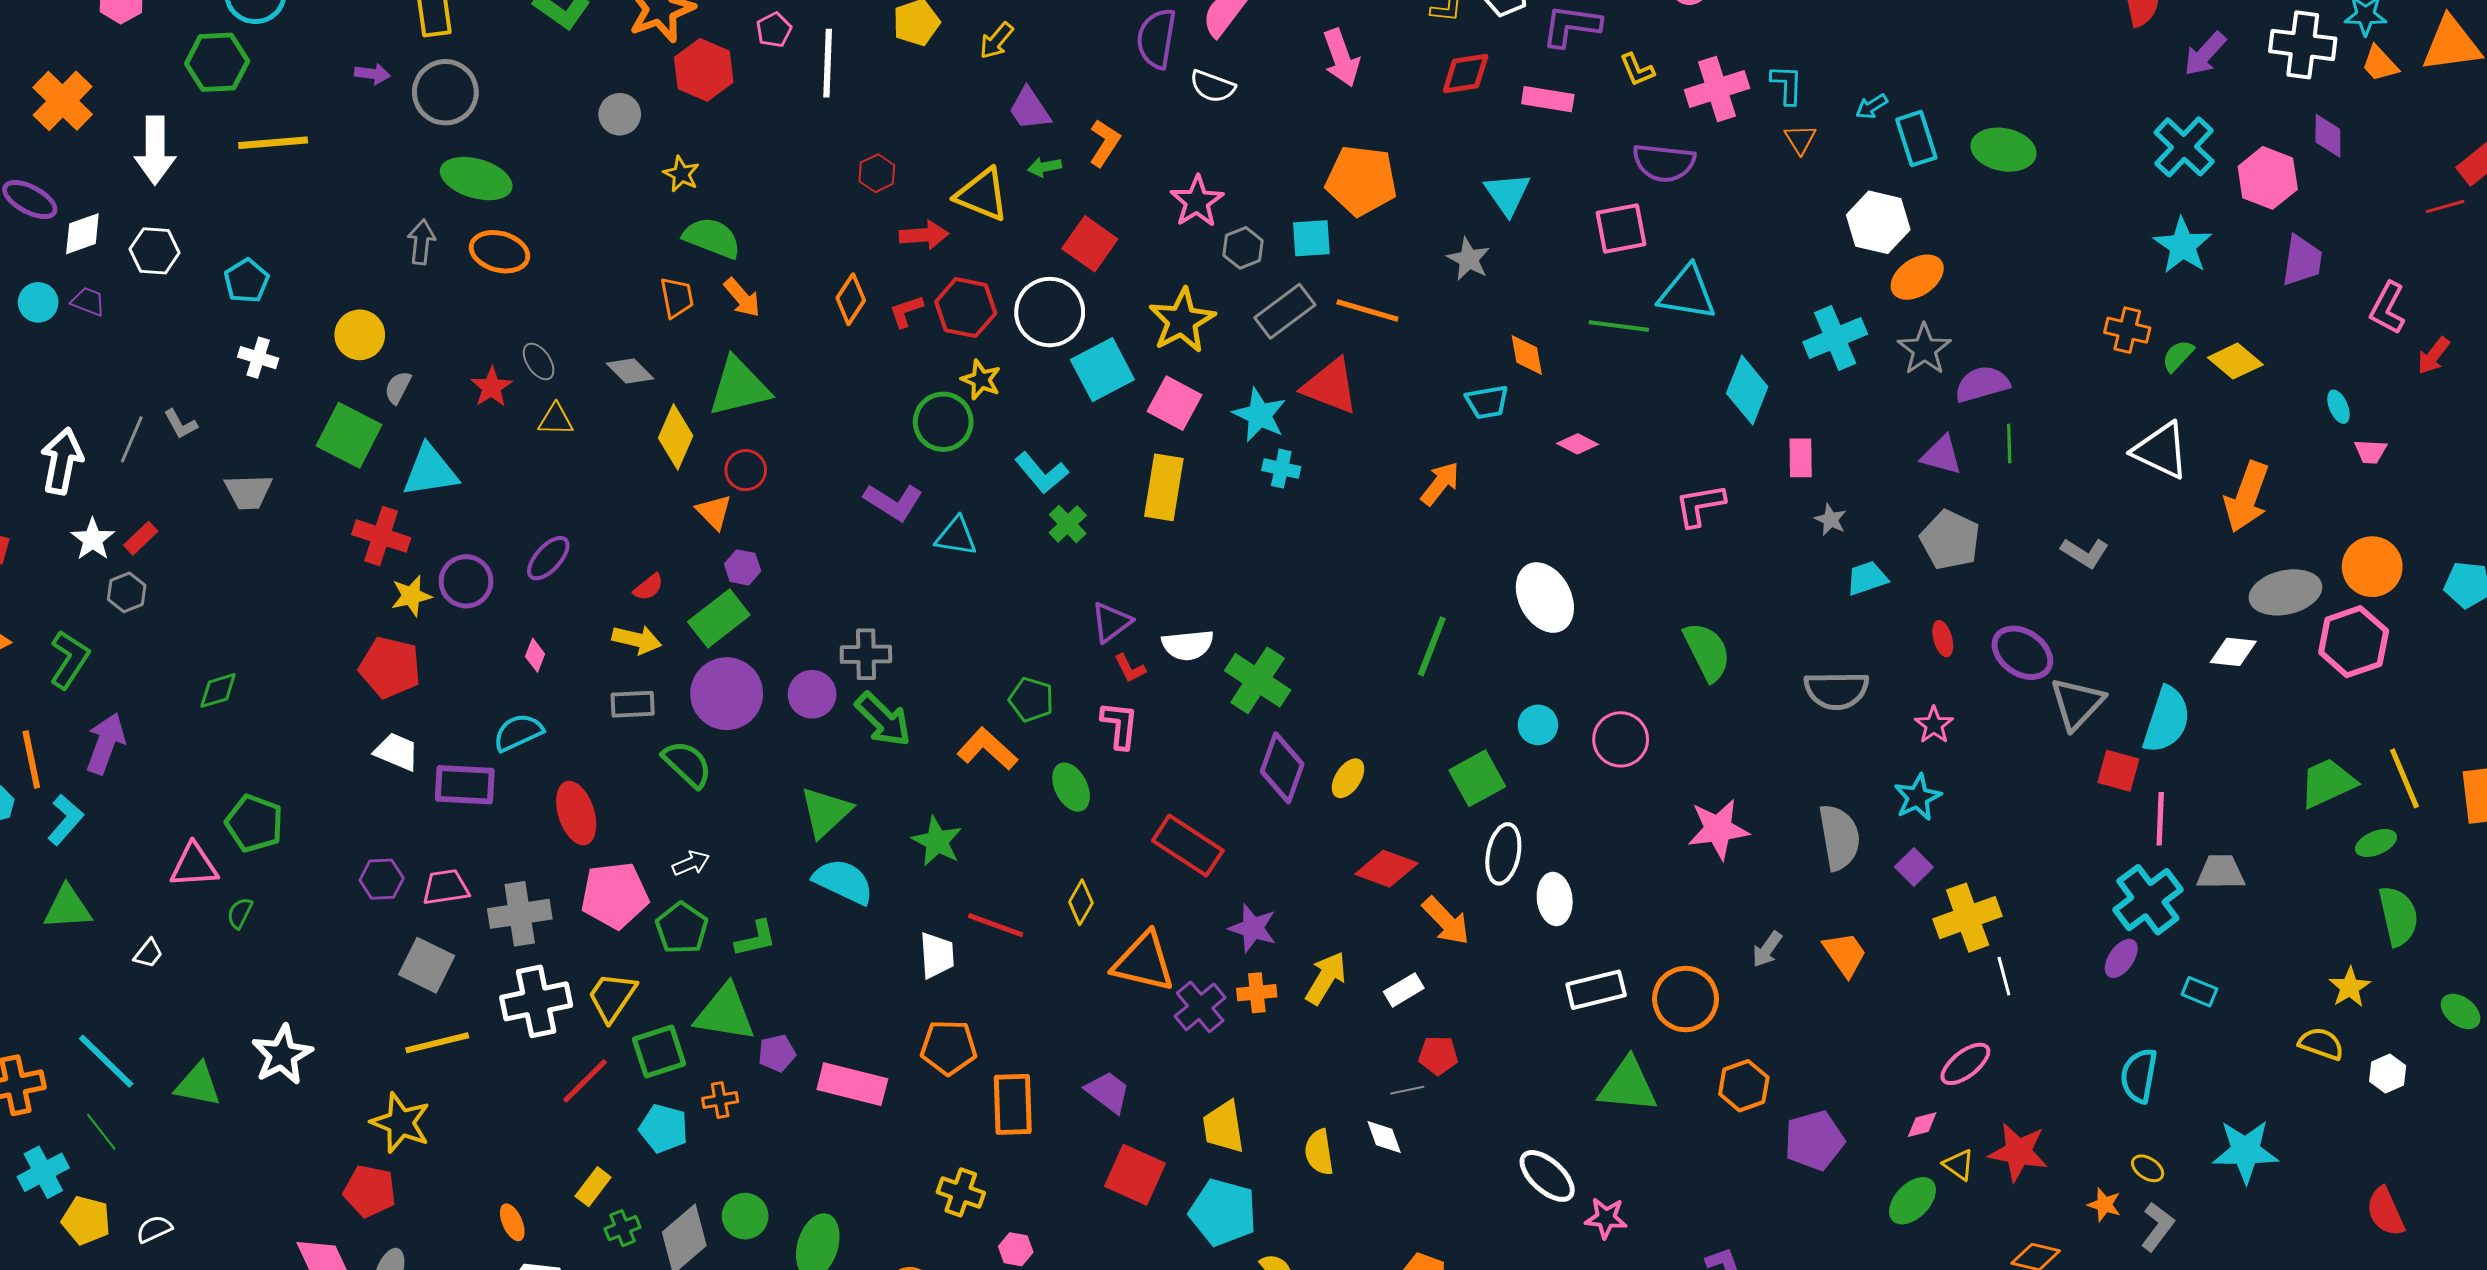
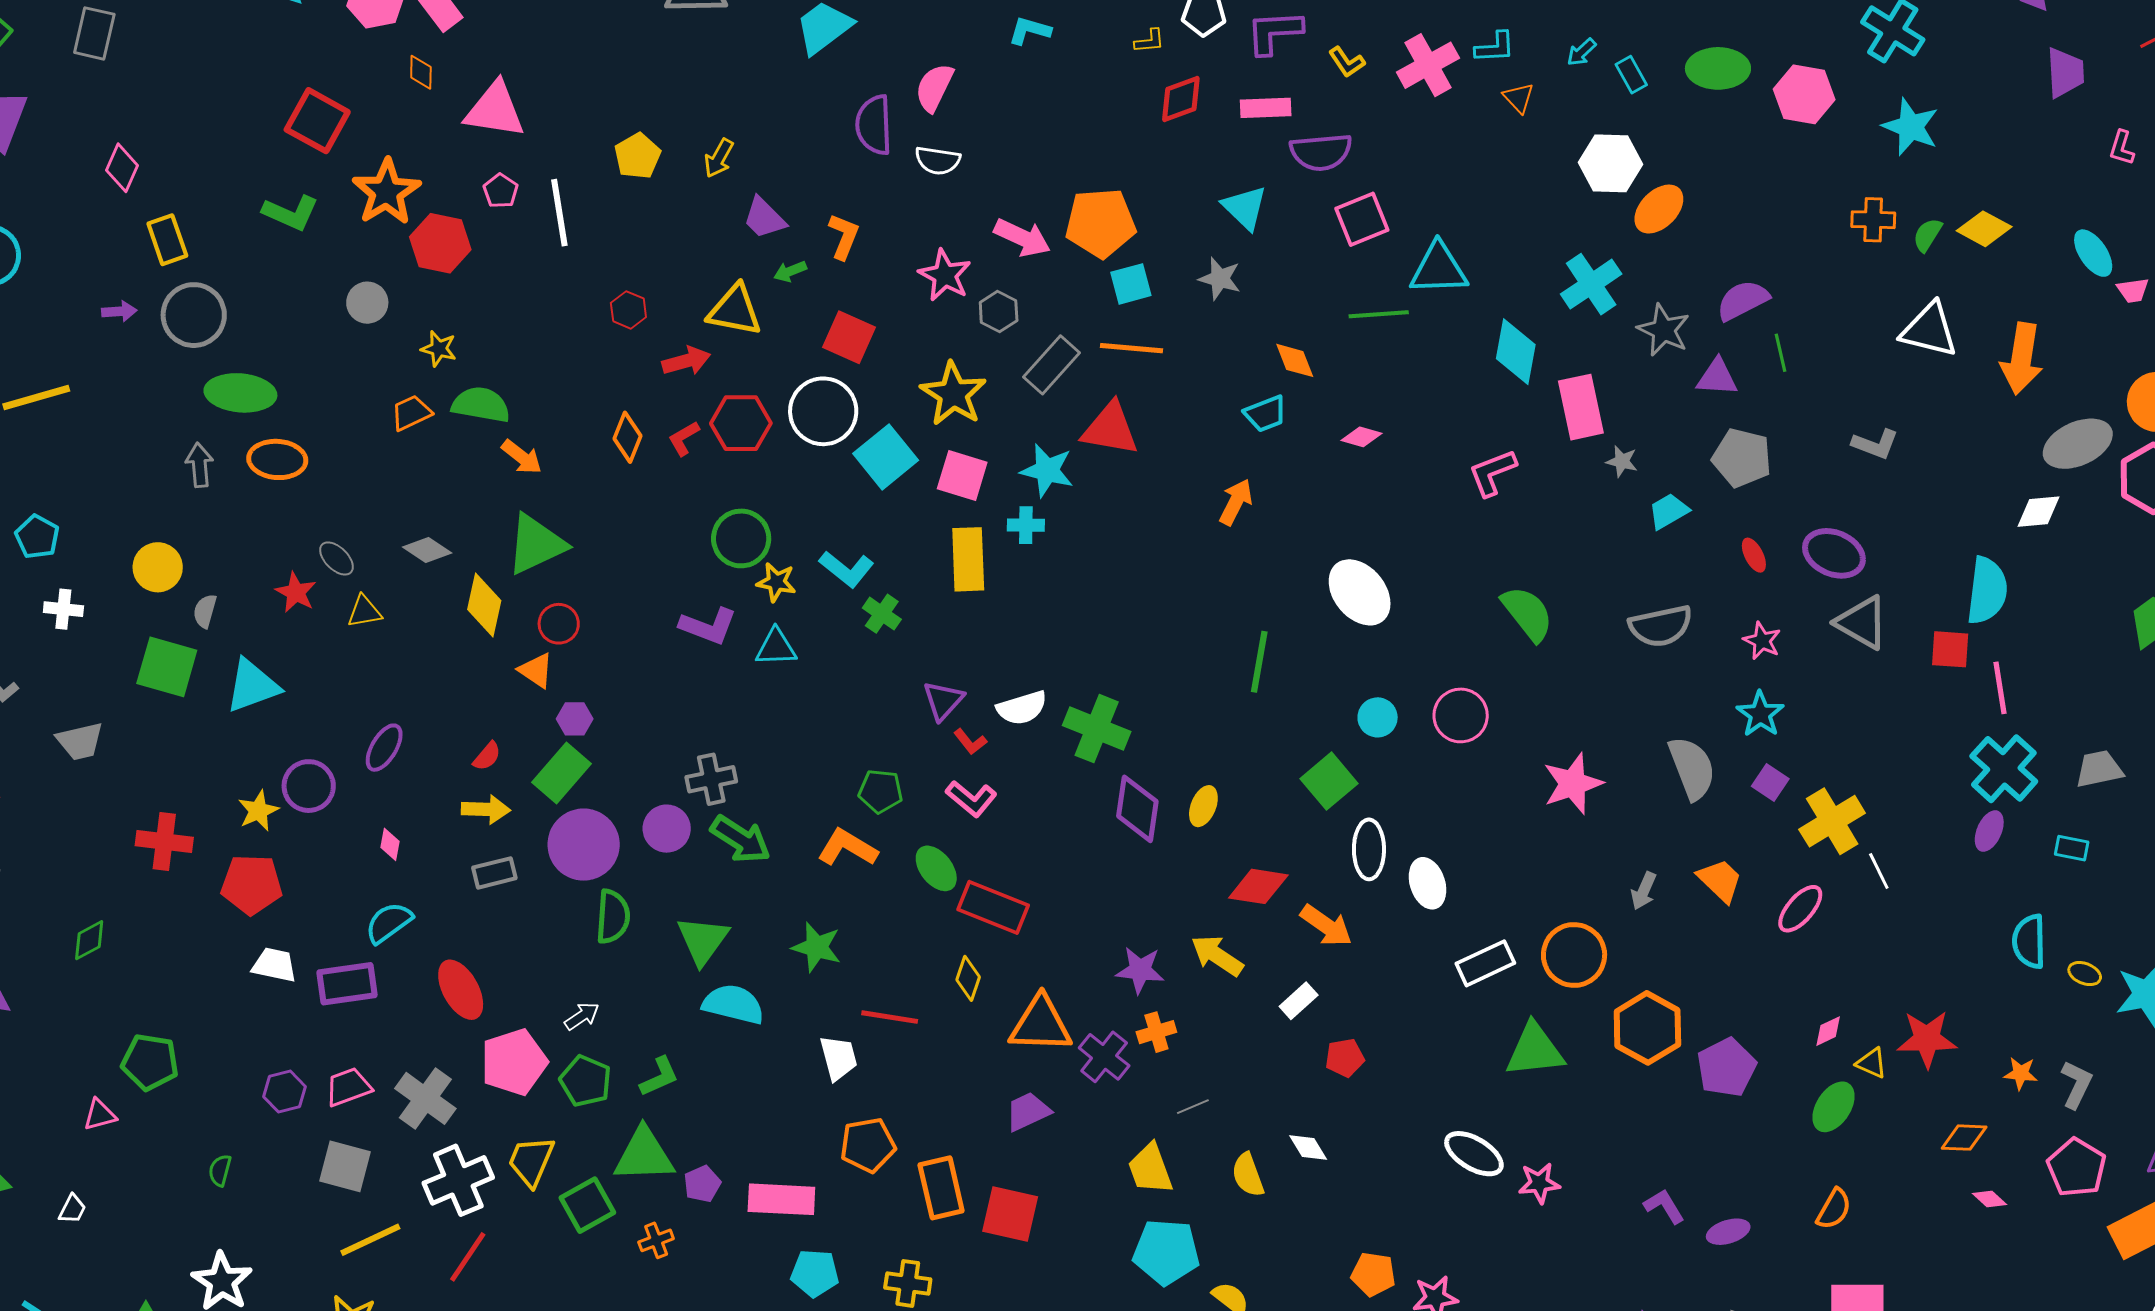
pink arrow: (1341, 58) -> (1022, 238), moved, turned -34
cyan L-shape: (1787, 85) -> (1495, 47), turned 96
cyan rectangle: (1916, 139) -> (1631, 75), size x0.7
purple semicircle: (1664, 163) -> (1321, 152), moved
pink hexagon: (2268, 178) -> (1804, 94), moved
cyan square: (1311, 238) -> (1131, 284), moved
purple trapezoid: (2302, 261) -> (2065, 73), moved
orange trapezoid: (677, 298) -> (411, 413), moved, turned -93
pink L-shape: (2388, 308) -> (2122, 148), size x0.7
gray star: (1924, 349) -> (1664, 330), moved
yellow star: (981, 380) -> (776, 582), moved
cyan ellipse: (2338, 407) -> (2093, 253), size x1.5
pink rectangle: (1801, 458) -> (1581, 407), size x1.6
cyan cross: (1281, 469) -> (1026, 525), moved
red cross: (381, 536) -> (164, 841), moved
gray triangle: (2077, 703) -> (1862, 623), moved, turned -32
pink L-shape: (1120, 725) -> (971, 799), turned 135
green semicircle: (687, 764) -> (613, 917), moved, turned 62
red rectangle: (1188, 846) -> (993, 907), moved
pink triangle: (194, 866) -> (100, 1115), size x0.7
gray trapezoid: (2221, 872) -> (2099, 769), moved
green semicircle: (240, 913) -> (220, 1170), moved
gray cross: (520, 914) -> (425, 1098), turned -34
yellow arrow: (1326, 978) -> (1217, 956), moved, turned -76
pink ellipse: (1965, 1064) -> (1800, 909), moved
red line: (585, 1081) -> (468, 1257), moved
orange hexagon: (1744, 1086) -> (1647, 1028), size x1.4
gray line: (1407, 1090) -> (1193, 1107), moved
purple trapezoid: (1108, 1092) -> (1028, 1111), moved, turned -51
cyan pentagon: (664, 1128) -> (815, 1273), moved
yellow ellipse: (2148, 1168) -> (2085, 974), moved
red square: (1135, 1175) -> (1010, 1214), moved

